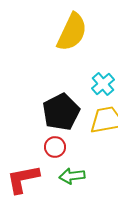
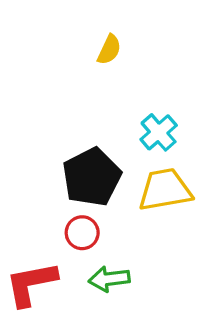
yellow semicircle: (72, 32) -> (109, 50), size x0.5

